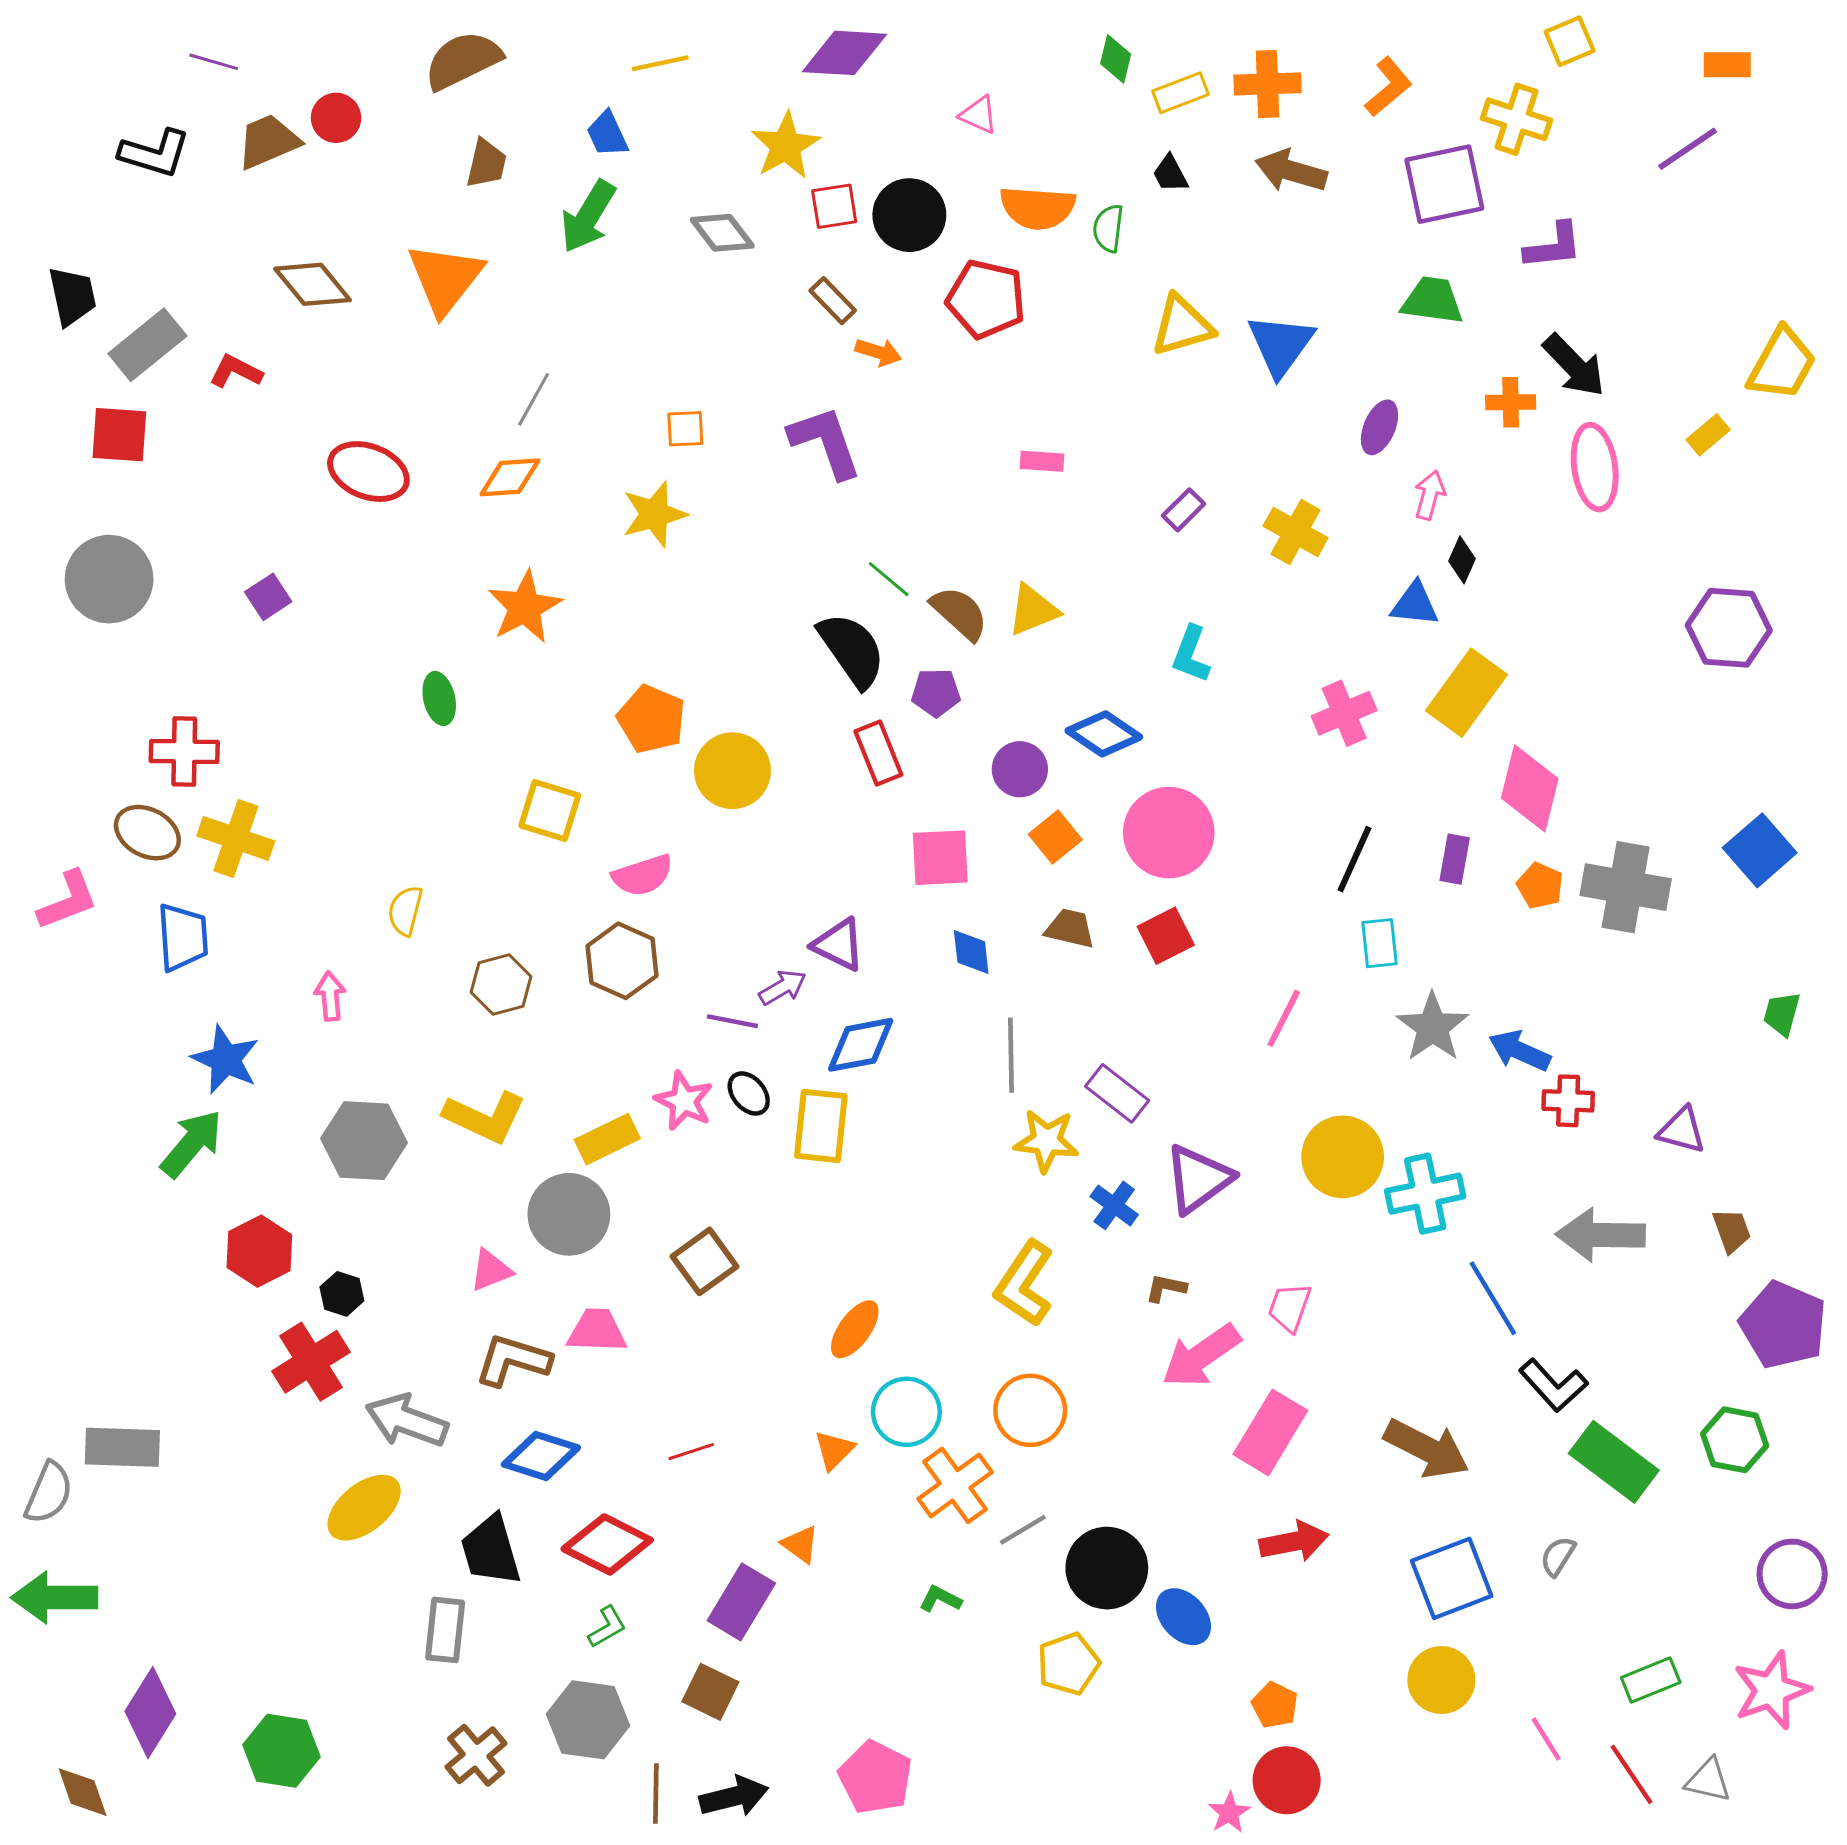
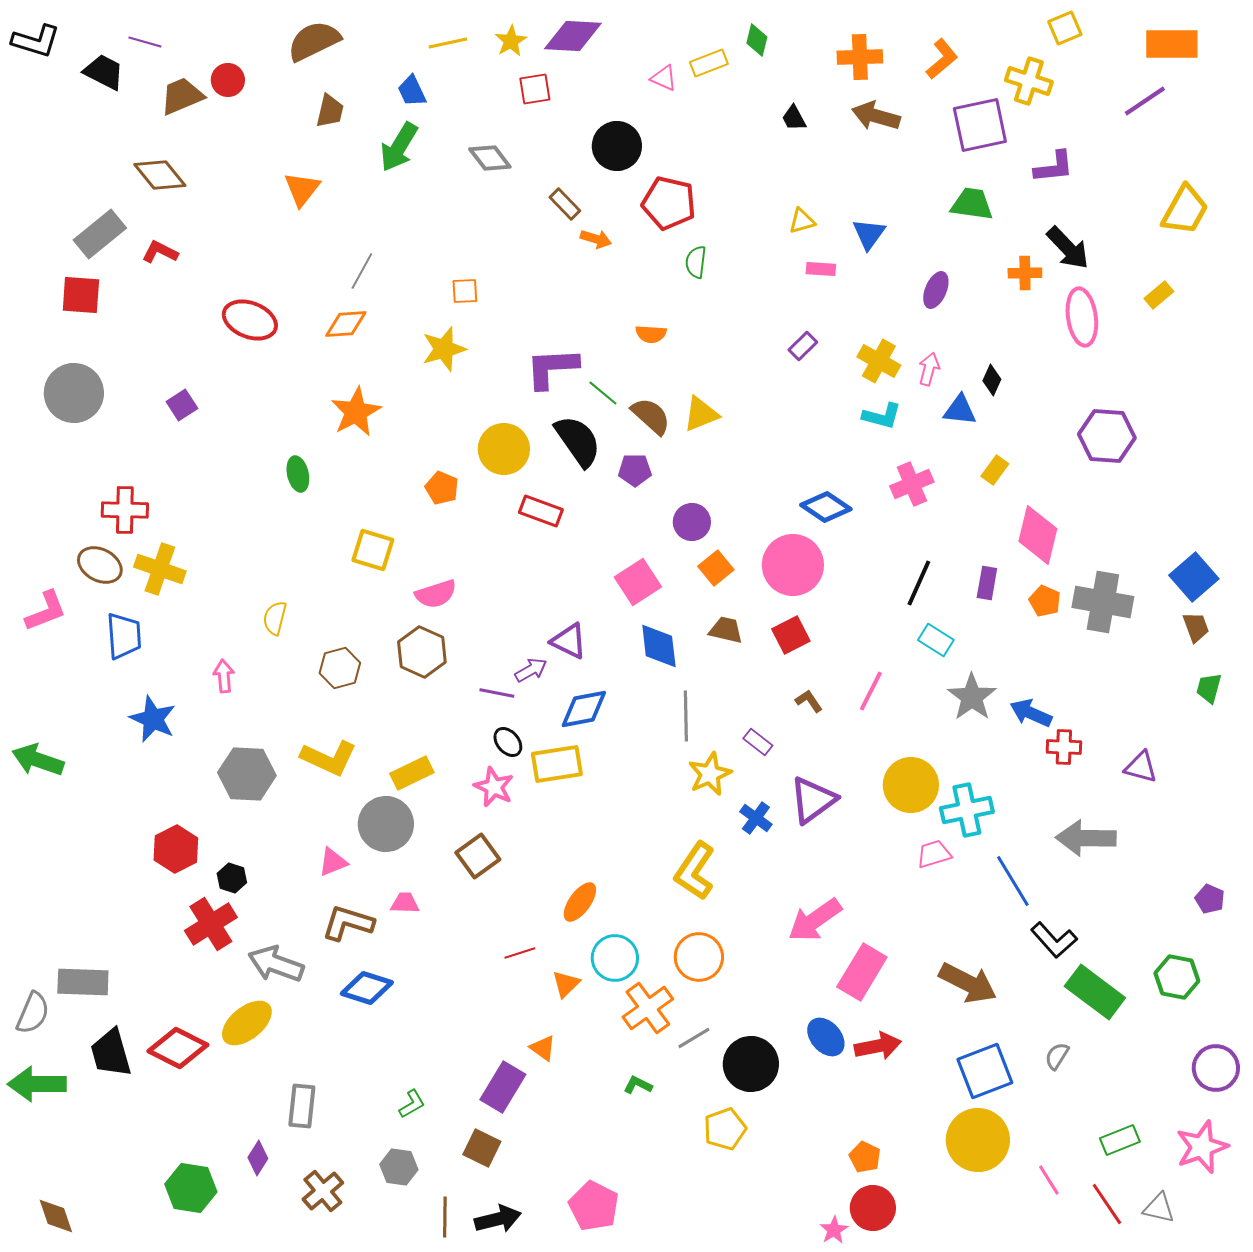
orange rectangle: (1727, 65) -> (1172, 44), size x1.6
yellow rectangle: (1181, 93) -> (709, 63), moved
yellow star: (786, 146) -> (511, 41), moved, size x0.7
black L-shape: (155, 153) -> (36, 41), moved
red square: (834, 206) -> (535, 89), moved
orange semicircle: (1038, 208) -> (651, 334), moved, size x0.6
green semicircle: (1108, 228) -> (696, 262), moved
orange triangle: (445, 278) -> (302, 189), size x0.7
brown diamond: (312, 284) -> (160, 175), moved
black trapezoid: (72, 296) -> (104, 72), moved, turned -51
yellow triangle: (1182, 326) -> (802, 221), size x0.6
blue triangle: (1281, 345) -> (869, 234), size x0.7
yellow trapezoid: (1782, 364) -> (1185, 210), moved
purple L-shape: (825, 442) -> (552, 368), moved, turned -74
pink rectangle: (1042, 461) -> (821, 269), moved
pink arrow: (1430, 495) -> (929, 369), moved
purple hexagon: (1729, 628) -> (1107, 436), moved
cyan L-shape: (1191, 654) -> (882, 416), moved, turned -96
yellow rectangle: (1466, 693) -> (995, 470), size x0.5
orange pentagon: (651, 719) -> (442, 488), size x0.7
blue diamond: (1104, 734) -> (826, 507), moved
red rectangle: (878, 753) -> (541, 511), moved, turned -48
yellow circle: (732, 771) -> (504, 449), moved
pink square: (940, 858) -> (638, 582), turned -30
cyan rectangle: (1379, 943) -> (936, 640), turned -52
blue diamond: (971, 952) -> (659, 646), size x1.4
purple rectangle: (1117, 1093) -> (758, 742), size x0.7
pink star: (684, 1101) -> (494, 787), moved
yellow rectangle: (821, 1126) -> (557, 764), turned 75
yellow star: (1046, 1141) -> (710, 774), turned -30
green arrow: (192, 1144) -> (38, 760), moved, turned -111
brown trapezoid: (1732, 1231) -> (1196, 627), moved
brown L-shape: (1166, 1288) -> (809, 701), moved, turned 44
pink trapezoid: (1290, 1307) -> (934, 854), moved, turned 54
purple pentagon: (1783, 1325) -> (1210, 899), size x0.5
pink trapezoid: (597, 1331) -> (405, 903), size x0.7
red line: (691, 1452) -> (520, 953), moved
red diamond: (607, 1544) -> (178, 1048), moved
black trapezoid: (491, 1550) -> (111, 1053), moved
blue ellipse: (1183, 1617) -> (826, 1037), moved
yellow circle: (1441, 1680) -> (978, 1140), size x1.4
purple diamond: (150, 1712) -> (258, 1158), moved, size x0.6
gray hexagon: (588, 1720) -> (399, 1167), size x0.7

